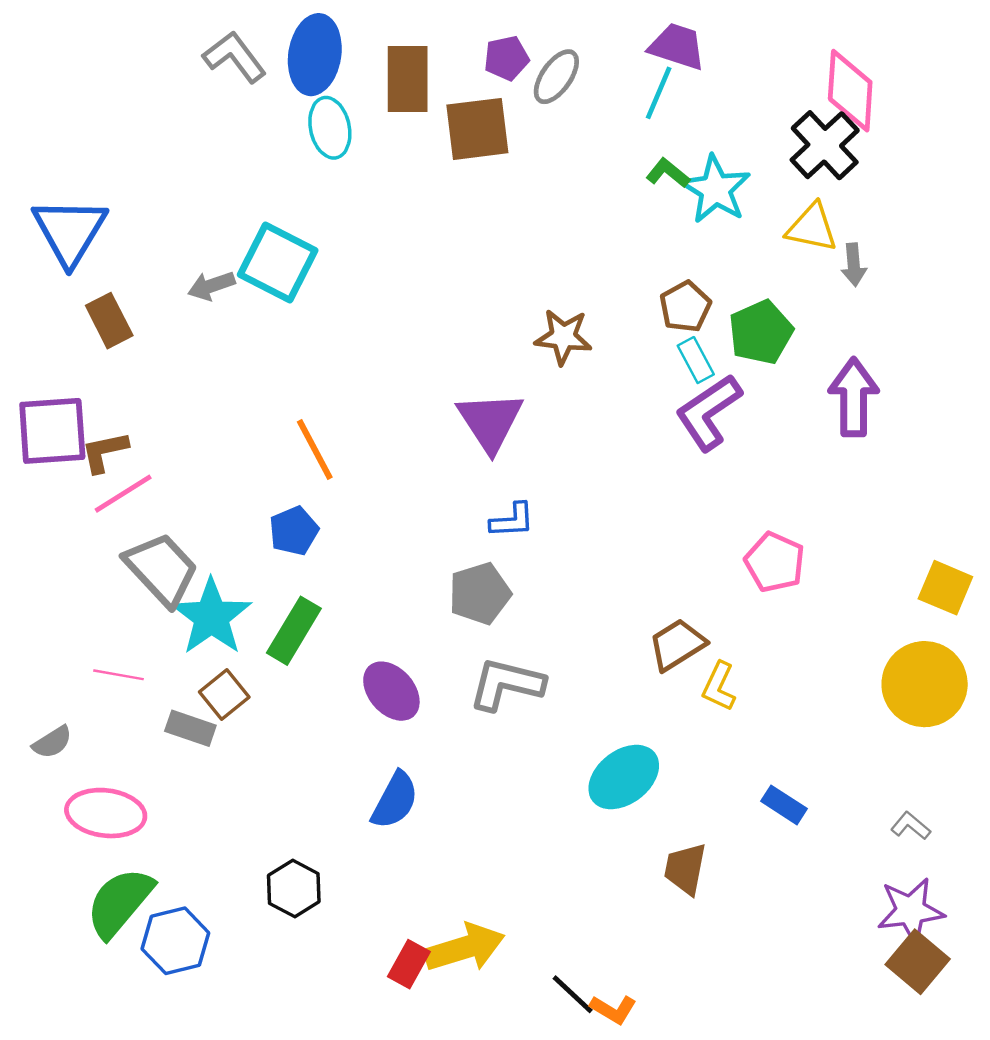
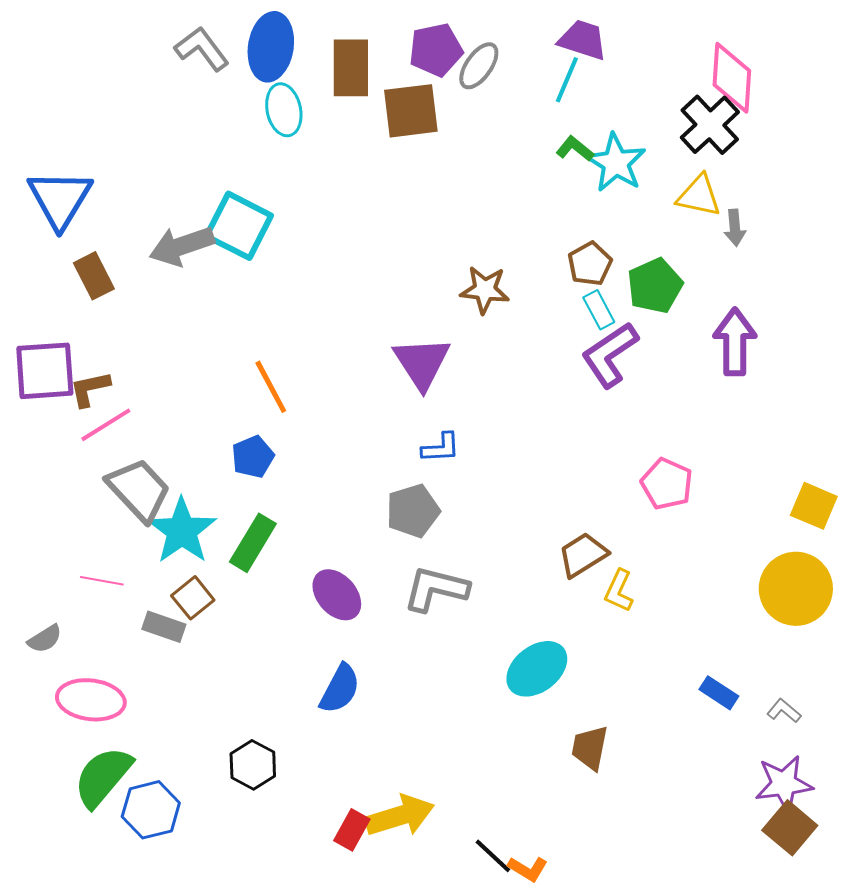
purple pentagon: (506, 58) -> (436, 50), size x1.4
gray arrow: (211, 286) -> (182, 246), size x1.6
blue rectangle: (784, 805) -> (719, 693), moved

